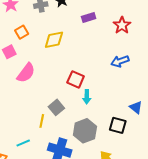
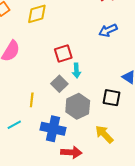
red square: (76, 79) -> (63, 53), turned -36
gray square: (56, 107) -> (59, 84), moved

